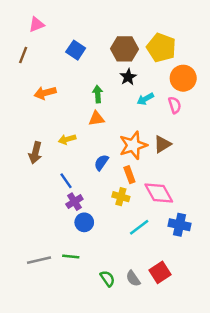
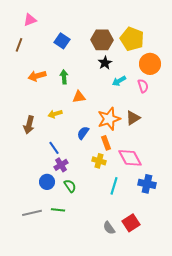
green arrow: (98, 94) -> (64, 77), moved
blue circle: (84, 222) -> (47, 182), moved
cyan line: (139, 227) -> (114, 186), turned -36
green semicircle: (107, 279) -> (70, 186), moved

